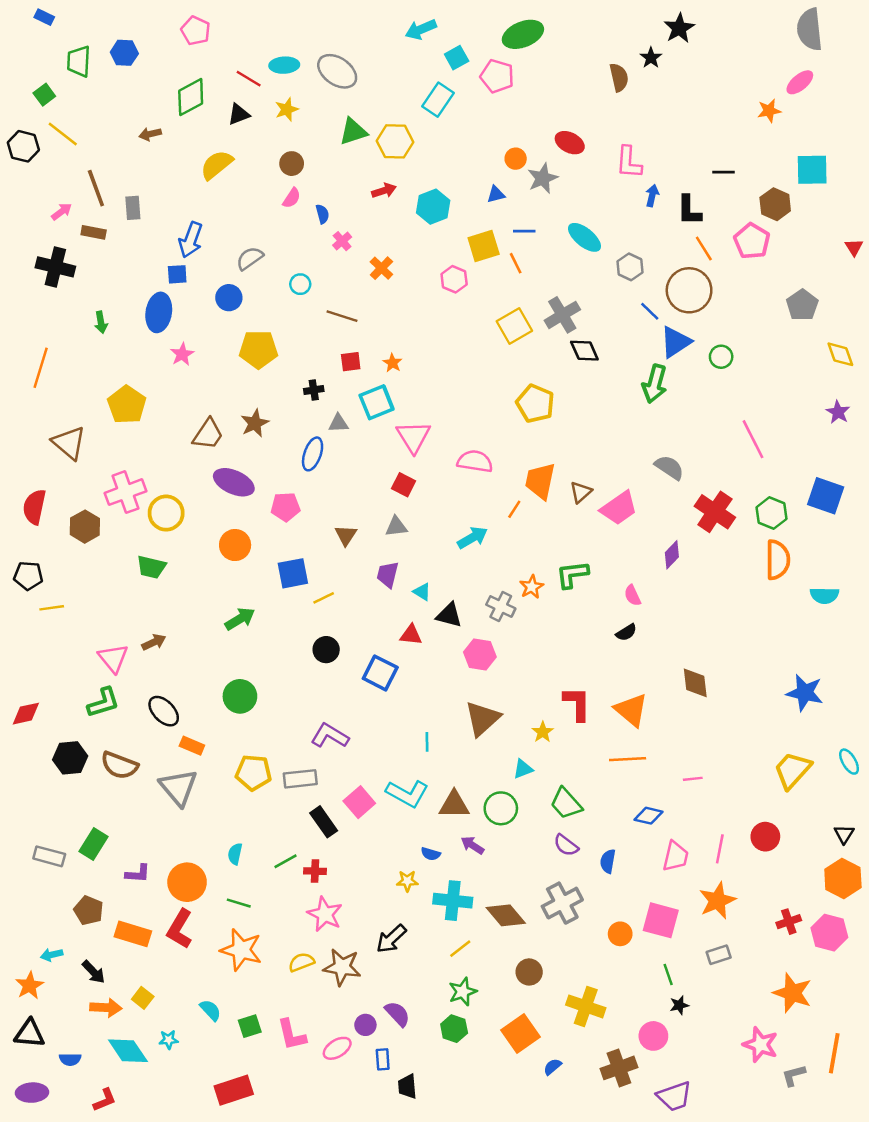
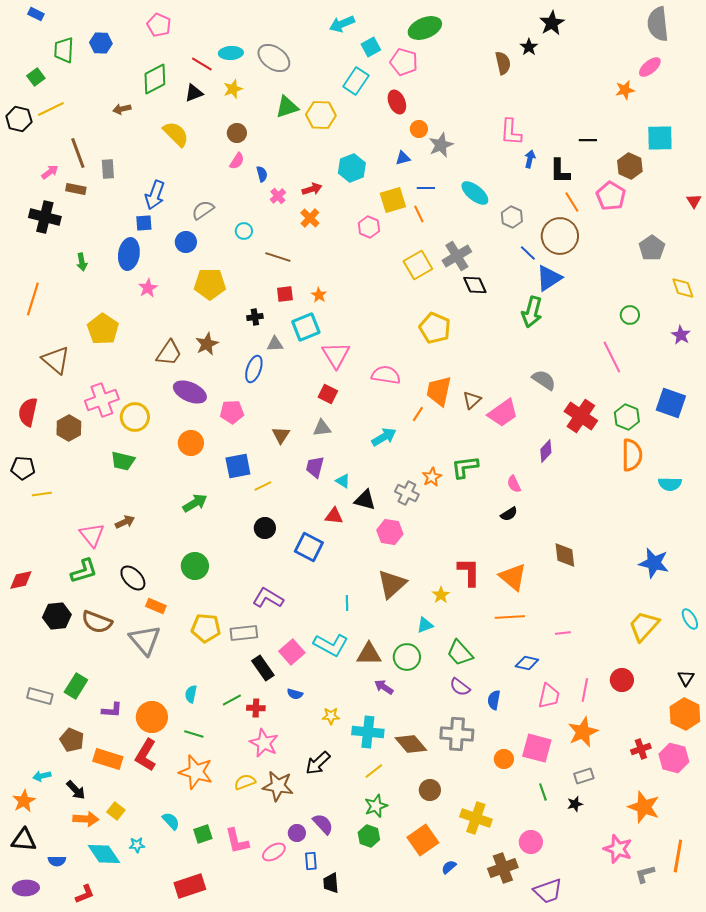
yellow line: (63, 134) -> (51, 109), turned -64
red ellipse: (570, 143) -> (397, 102), moved, turned 40
yellow semicircle: (217, 165) -> (176, 134), turned 84
red arrow: (384, 191) -> (312, 189), moved
green circle: (721, 357) -> (630, 315), moved
blue semicircle: (431, 854) -> (295, 694), moved
gray cross: (562, 903) -> (457, 734), turned 32
black star: (679, 1005) -> (575, 804), moved

